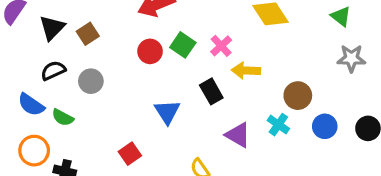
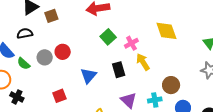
red circle: (150, 51) -> (63, 52), moved
yellow arrow: (246, 70) -> (143, 62), turned 42
gray circle: (91, 81) -> (45, 57), moved
cyan cross: (278, 125) -> (155, 100), turned 32

